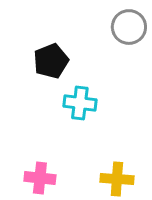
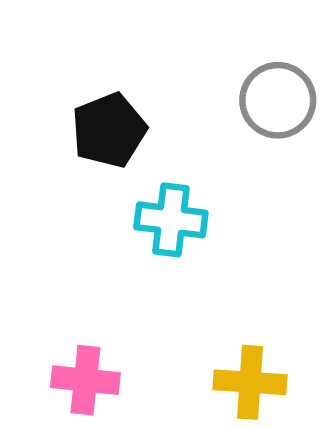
gray circle: (129, 27) -> (278, 100), moved

